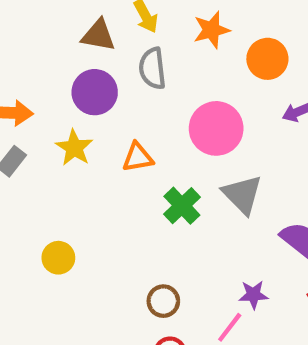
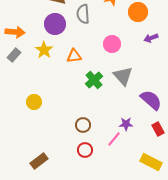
pink circle: (216, 128) -> (112, 44), size x0.7

